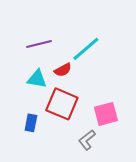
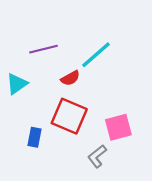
cyan triangle: (37, 79) -> (17, 84), moved, turned -45

